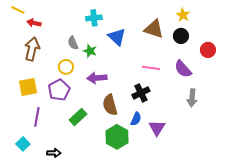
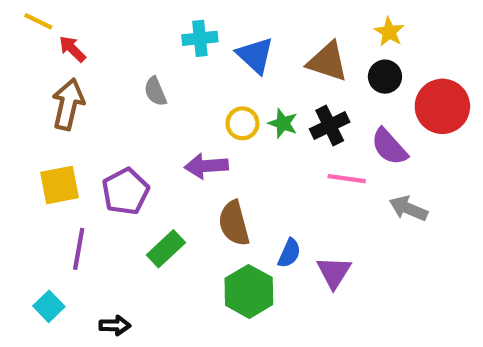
red arrow: (34, 23) -> (72, 49), turned 32
blue triangle: (117, 37) -> (255, 55), moved
red circle: (208, 50) -> (442, 106), size x1.6
green star: (90, 51) -> (283, 123), moved
yellow circle: (66, 67) -> (242, 123), moved
pink line: (151, 68) -> (347, 179), moved
black cross: (141, 93) -> (330, 125), moved
gray arrow: (192, 98) -> (408, 208), turned 108

